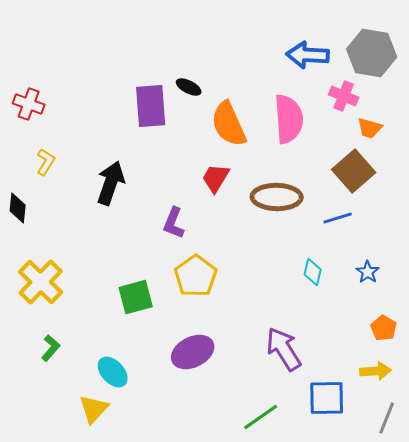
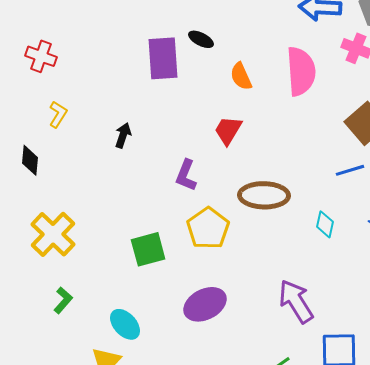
orange semicircle: (229, 124) -> (241, 76), size x0.6
black arrow: (111, 183) -> (123, 135), size x0.6
brown ellipse: (277, 197) -> (264, 195), moved

